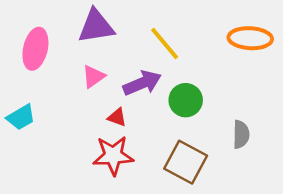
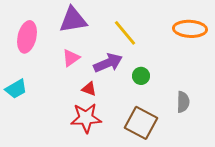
green circle: (186, 100) -> (141, 76), size x0.7

